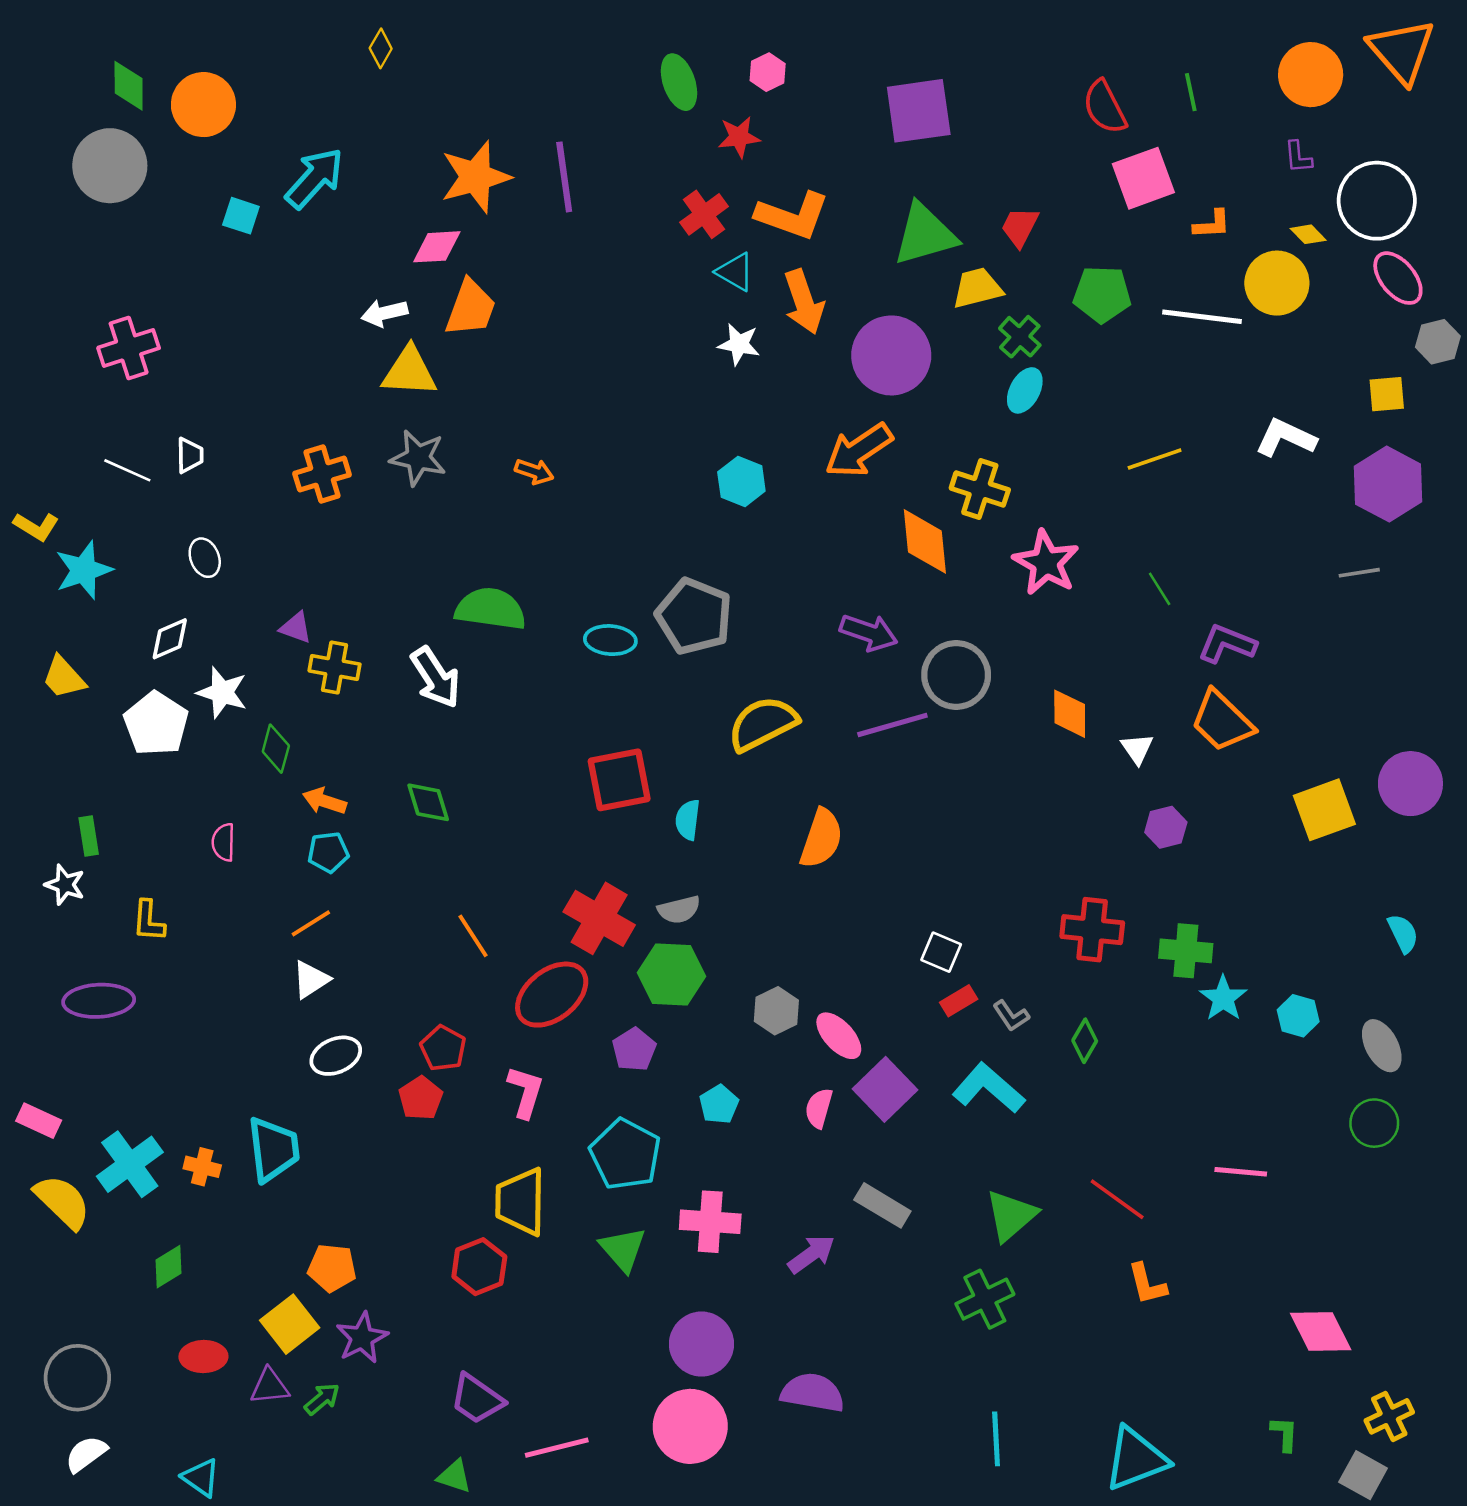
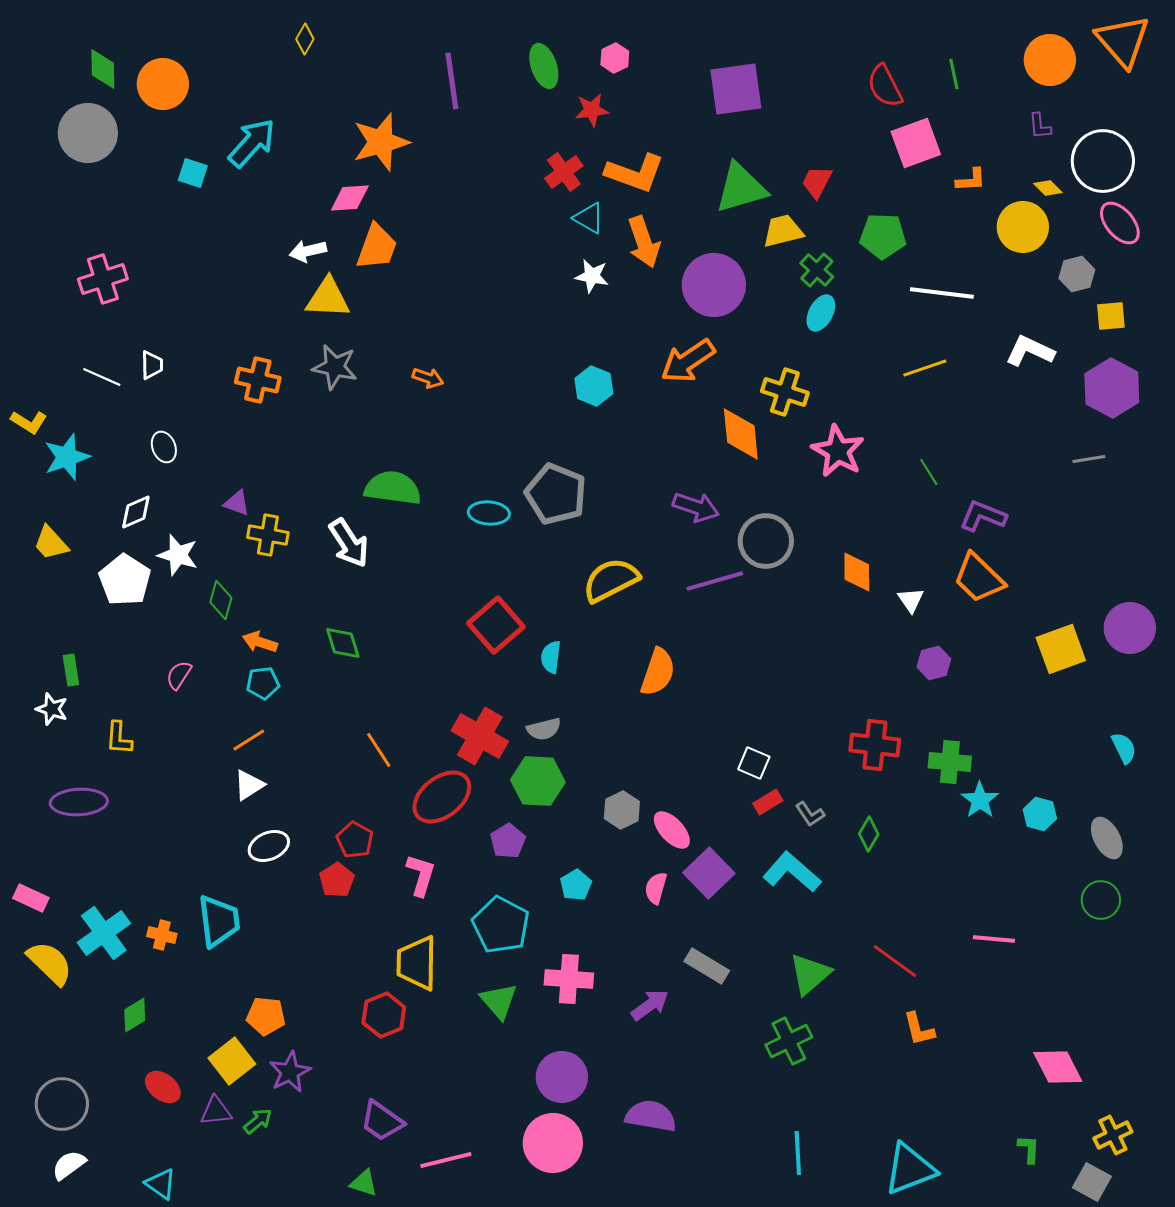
purple line: (564, 177) -> (452, 81), moved
white line: (1202, 317) -> (942, 293), moved
gray hexagon: (1438, 342) -> (1077, 274), moved
orange cross: (322, 474) -> (258, 380), turned 30
red square: (619, 780) -> (496, 625), turned -30
pink semicircle: (223, 842) -> (179, 675), turned 32
red ellipse: (203, 1357) -> (163, 1087), turned 39

